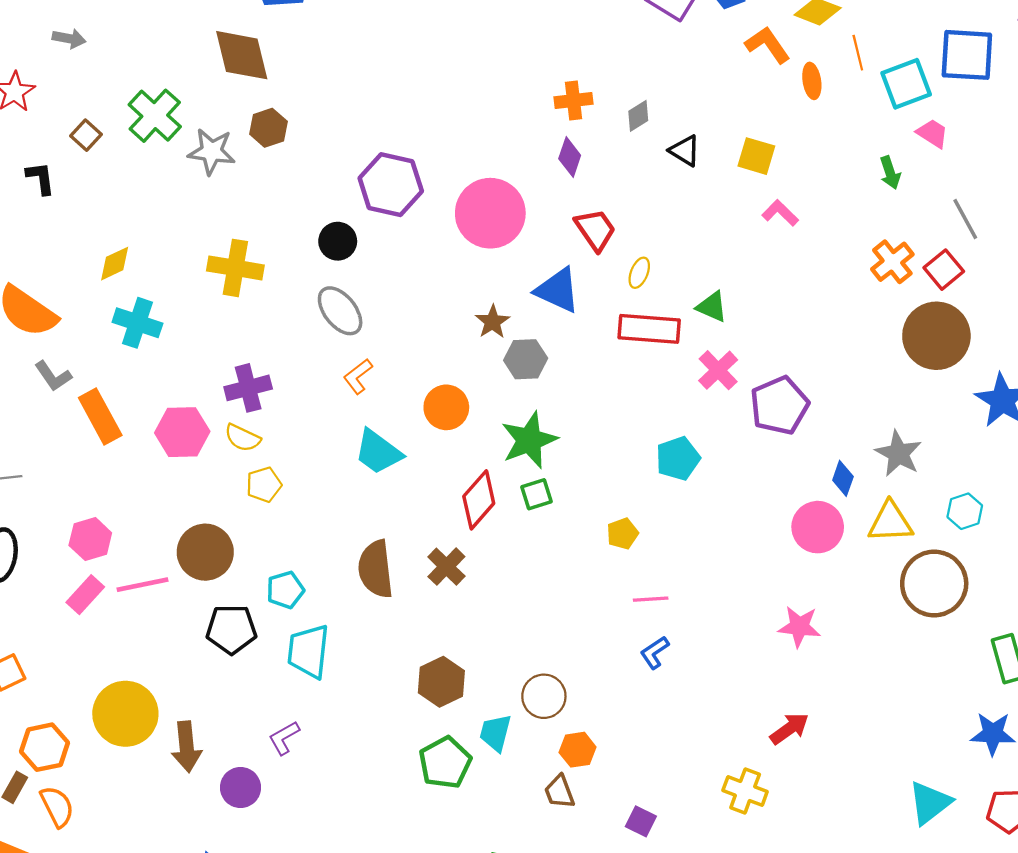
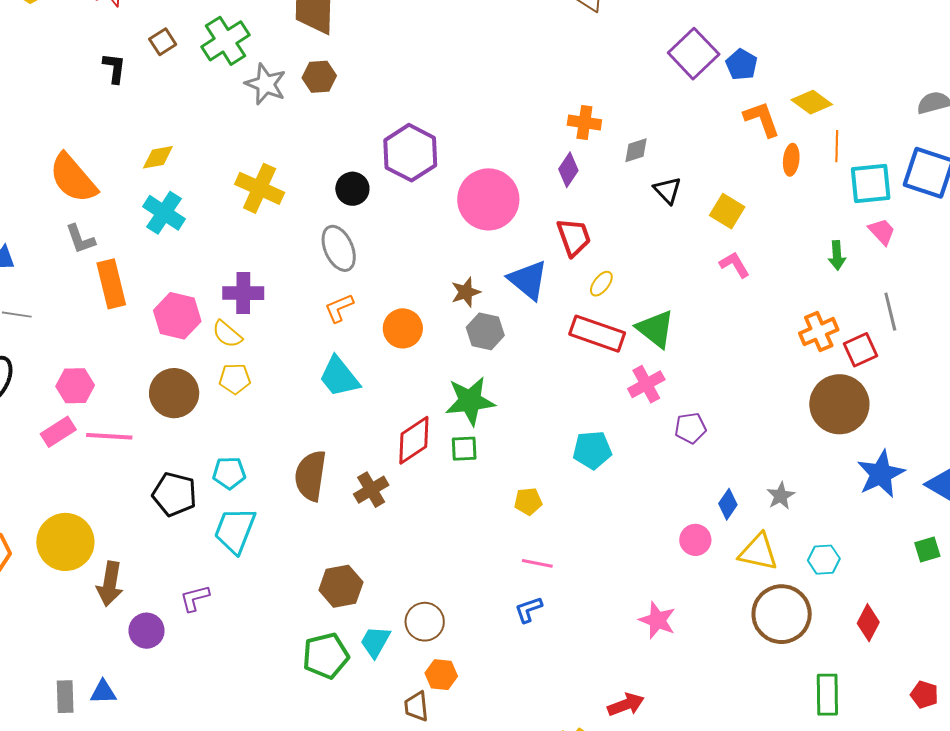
green triangle: (712, 307) -> (655, 329), size x1.4
purple pentagon: (780, 405) -> (690, 428), size x0.6
orange circle: (446, 407) -> (403, 328), moved
gray star: (899, 454) -> (781, 496), size x0.7
pink circle: (818, 527) -> (695, 540), size x0.7
brown circle: (205, 552) -> (174, 393), moved

